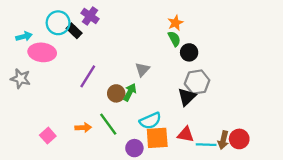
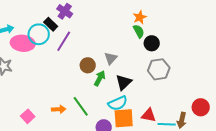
cyan circle: (58, 23) -> (39, 34), moved
purple line: (88, 76) -> (64, 41), moved
brown circle: (116, 93) -> (88, 65), moved
black triangle: (187, 97) -> (124, 82), moved
red circle: (239, 139) -> (201, 107), moved

